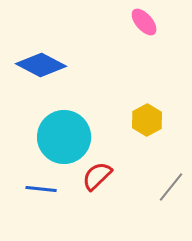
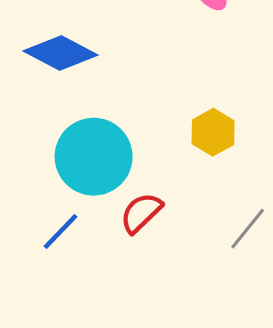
blue line: (41, 189) -> (60, 232), turned -52

